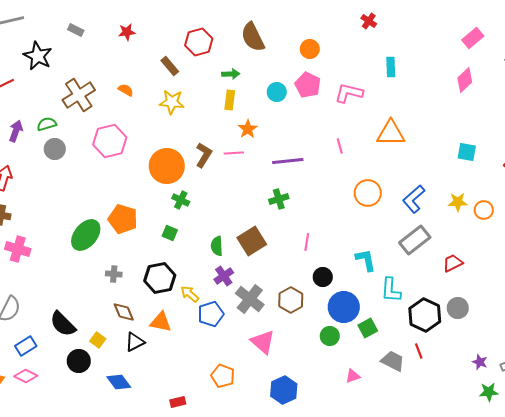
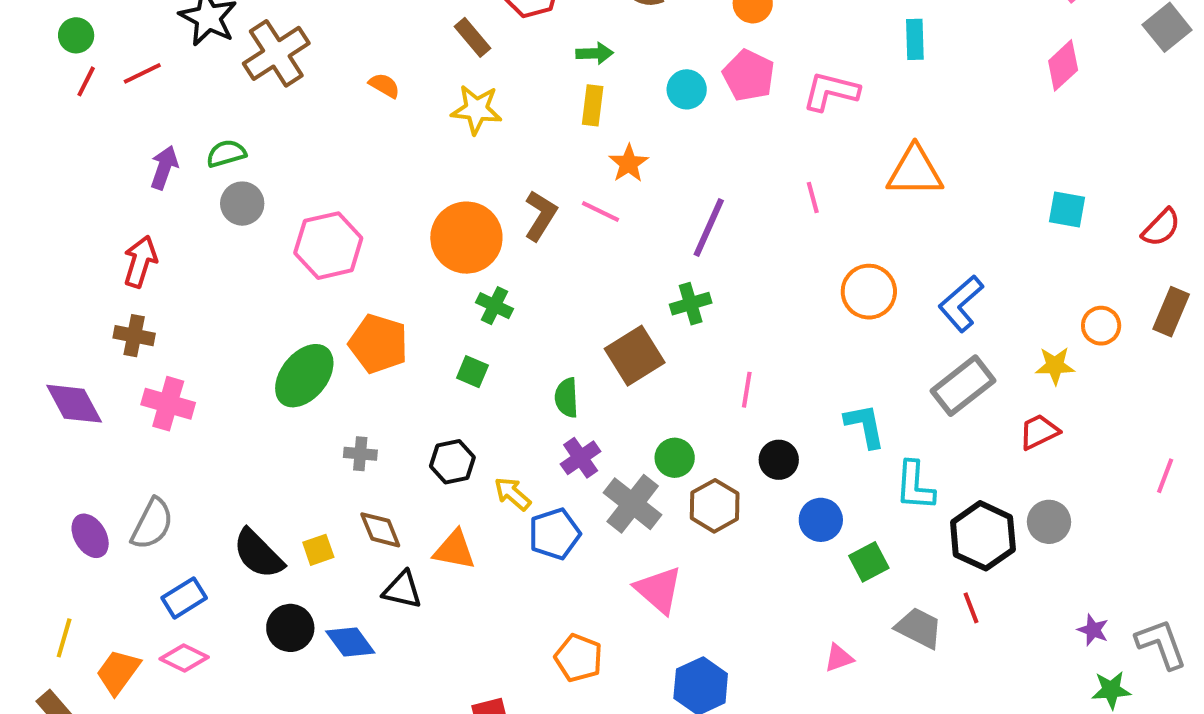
brown cross: (79, 95) -> (276, 53), moved
pink hexagon: (110, 141) -> (328, 246), moved
pink line: (234, 153) -> (601, 212), turned 30
purple line: (288, 161) -> (709, 228), turned -60
yellow star: (458, 202) -> (1055, 366), moved
brown square: (252, 241) -> (635, 356), moved
black hexagon: (160, 278) -> (452, 462), size x0.7
blue circle: (344, 307) -> (821, 520), size x0.7
green circle: (330, 336) -> (675, 458), moved
yellow square: (98, 340) -> (318, 550), moved, turned 35
black triangle: (135, 342) -> (402, 590), turned 40
blue diamond: (119, 382) -> (350, 642), moved

